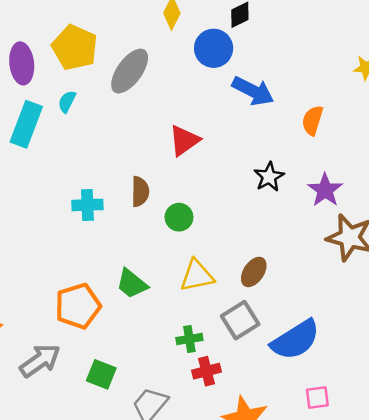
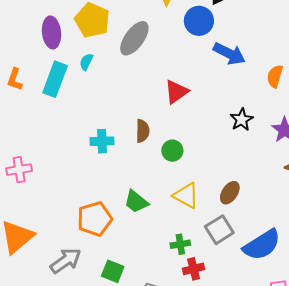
yellow triangle: (197, 276) -> (186, 196), turned 40

